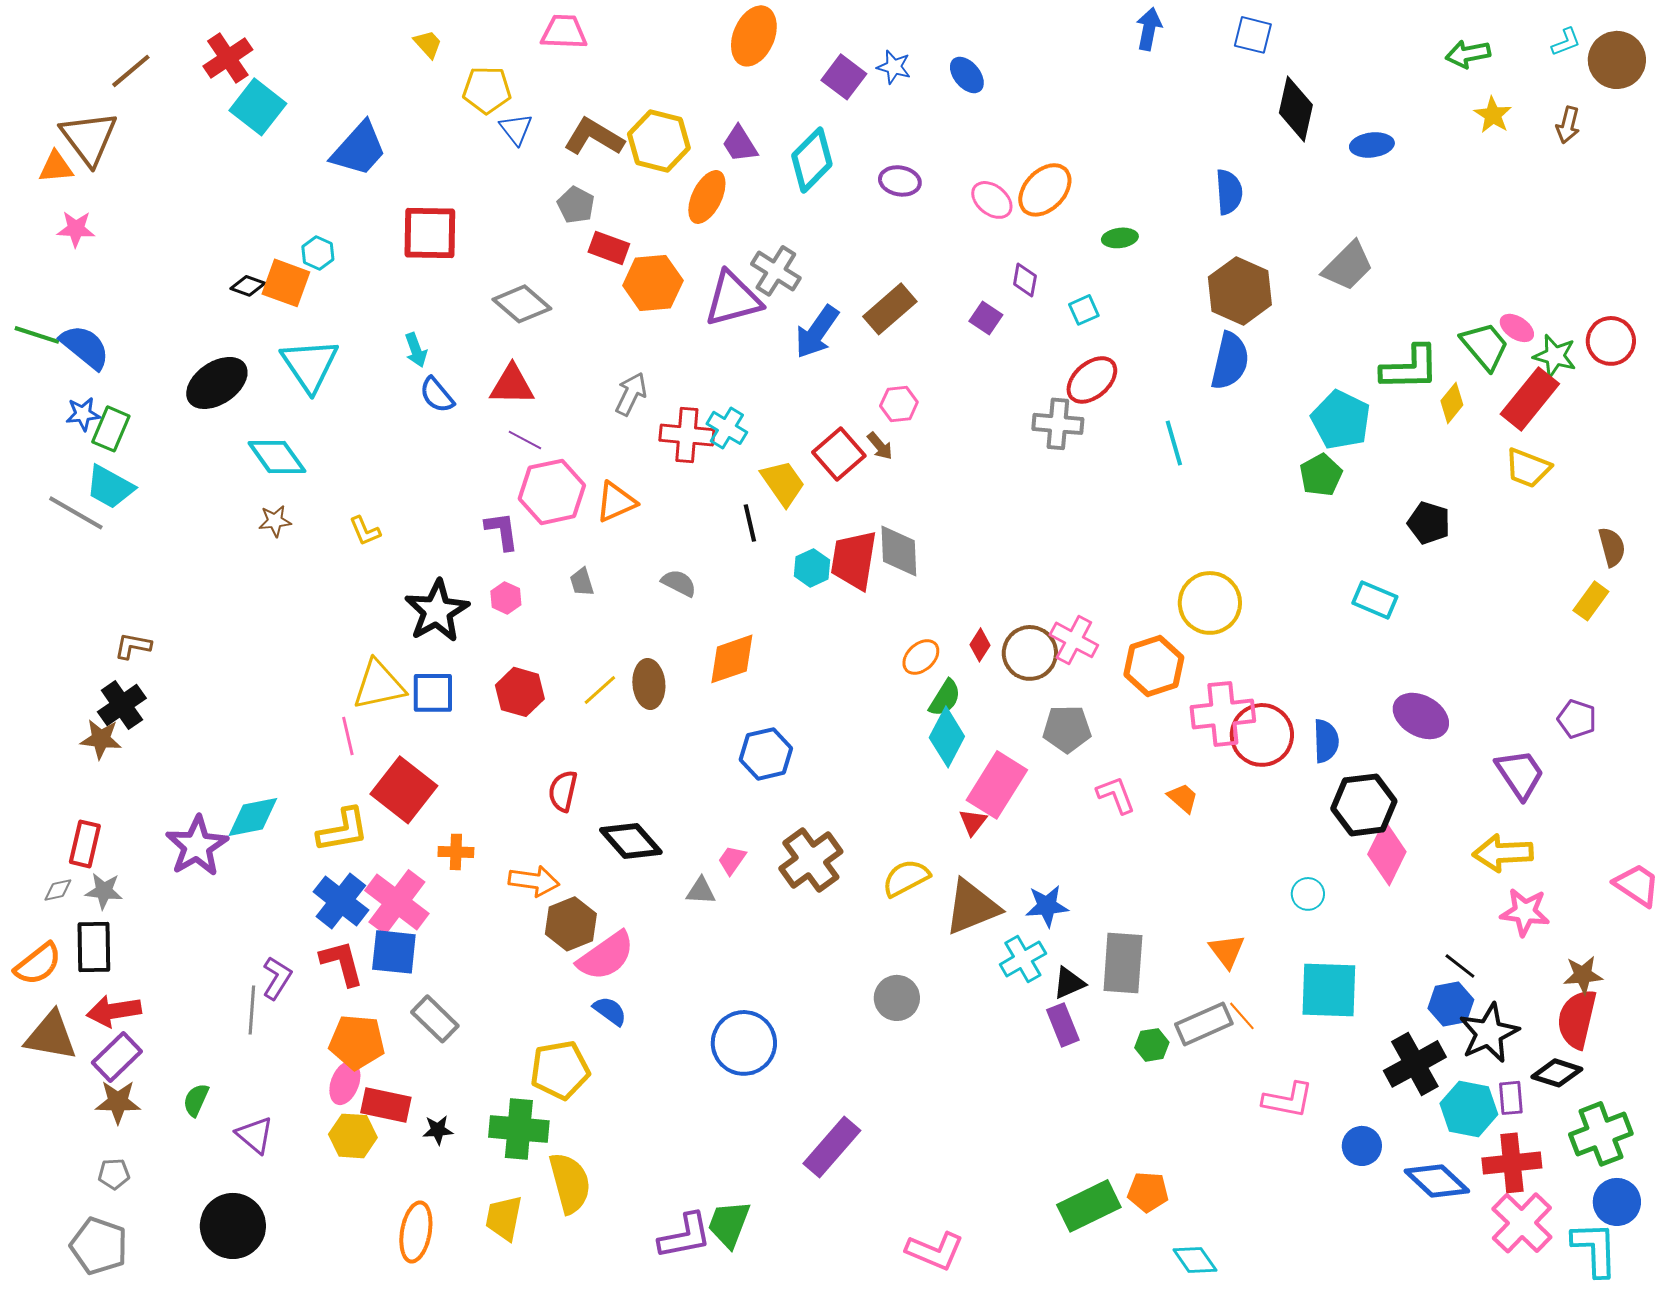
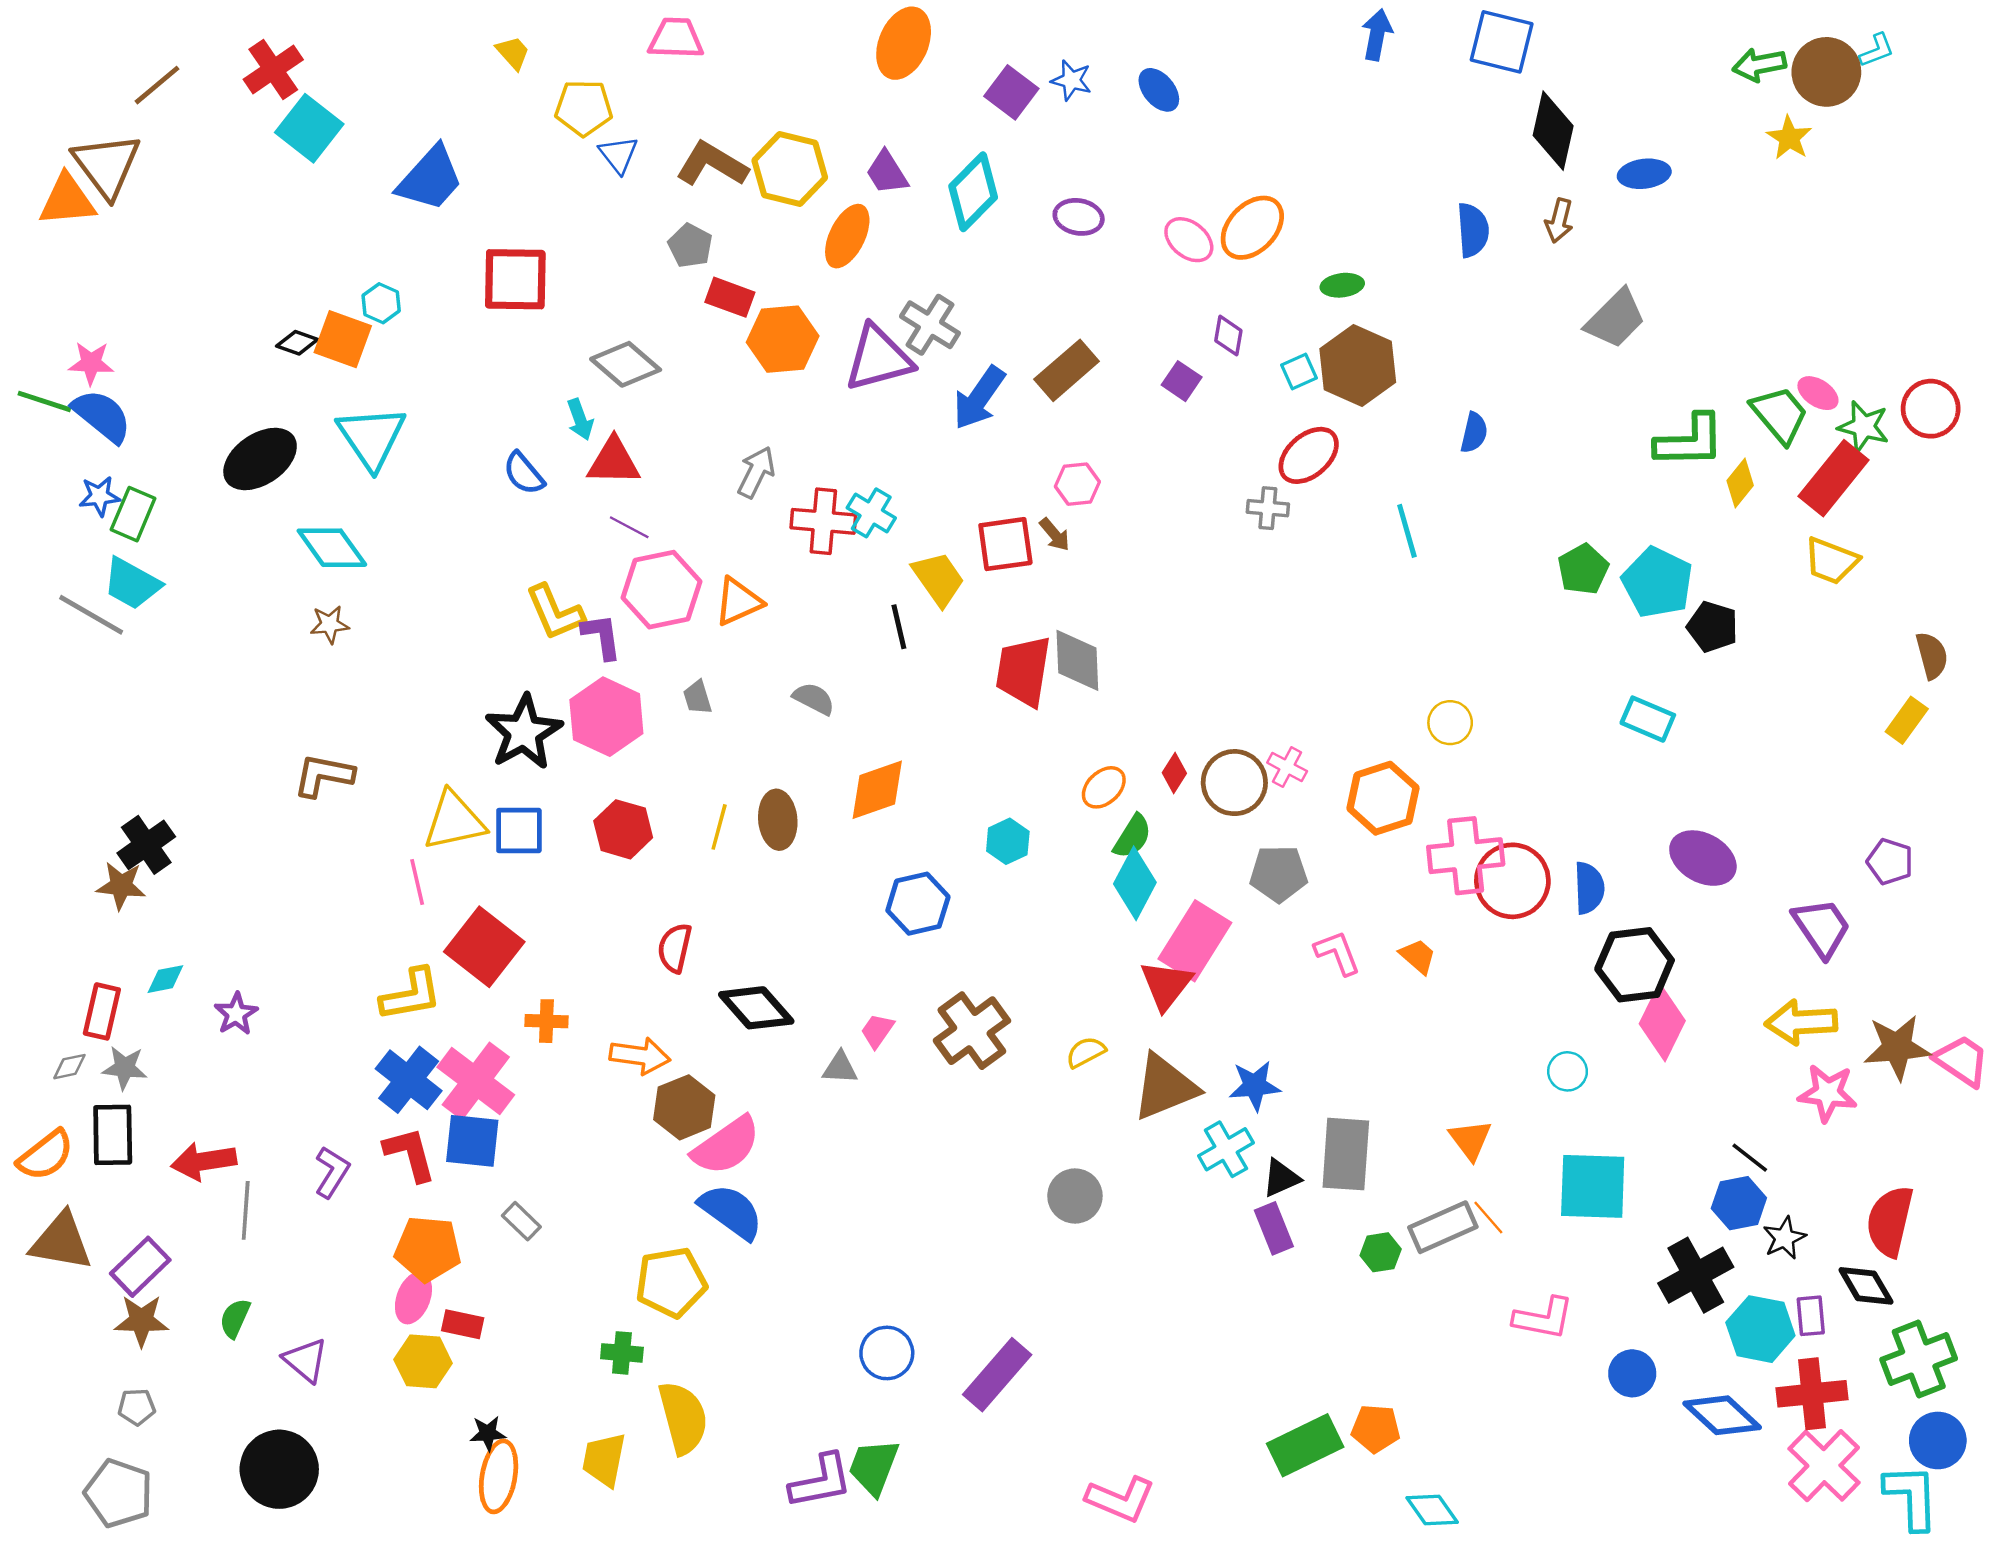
blue square: (1253, 35) -> (1502, 42), size x1.4
brown circle: (1617, 60) -> (1826, 72), moved
brown arrow: (1568, 125) -> (1559, 221), moved
orange triangle: (56, 167) -> (67, 200), size x1.4
pink star: (76, 229) -> (91, 363), moved
brown hexagon: (1240, 291) -> (1358, 366), moved
cyan arrow: (416, 350) -> (580, 419), moved
blue semicircle: (1230, 361) -> (1474, 433), size x0.6
cyan pentagon: (1341, 420) -> (1657, 582), moved
gray cross: (1058, 424) -> (1268, 508), size x0.7
red square: (839, 454) -> (1005, 544), turned 33
yellow L-shape: (365, 531) -> (555, 612), moved, size x1.6
cyan hexagon: (812, 568) -> (1008, 841), moved
pink hexagon: (506, 598) -> (606, 717), size x2.0
yellow circle: (1210, 603) -> (1450, 723), size x0.6
pink cross: (1074, 640) -> (1287, 767), size x0.7
brown L-shape: (133, 646) -> (324, 775), moved, size x1.4
yellow line: (600, 690) -> (719, 827), turned -33
cyan diamond: (253, 817) -> (165, 979), moved, size x0.6
red triangle: (973, 822) -> (1166, 985), size x1.6
purple star: (197, 846) -> (236, 1014), size x0.6
yellow semicircle: (906, 878) -> (1086, 1052), size x0.7
brown star: (1583, 975) -> (1897, 1047), moved, size x1.4
gray line: (252, 1010) -> (246, 1210), moved
red arrow: (114, 1011) -> (204, 1161), moved
blue semicircle: (610, 1011) -> (731, 1212), size x1.6
gray rectangle: (435, 1019) -> (521, 1221), size x0.7
black star: (1489, 1033) -> (1784, 1238), size x0.6
blue circle: (744, 1043) -> (887, 1353), moved, size x0.7
black diamond: (1557, 1073) -> (1866, 1286), turned 42
red rectangle: (386, 1105) -> (463, 1324), size x0.7
green cross: (519, 1129) -> (622, 1353), size x0.6
black star: (438, 1130) -> (488, 1433), moved

